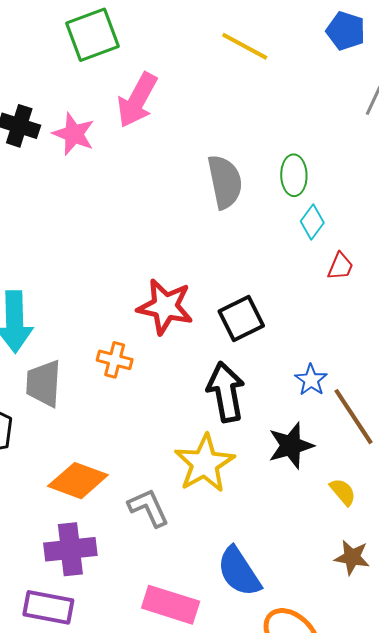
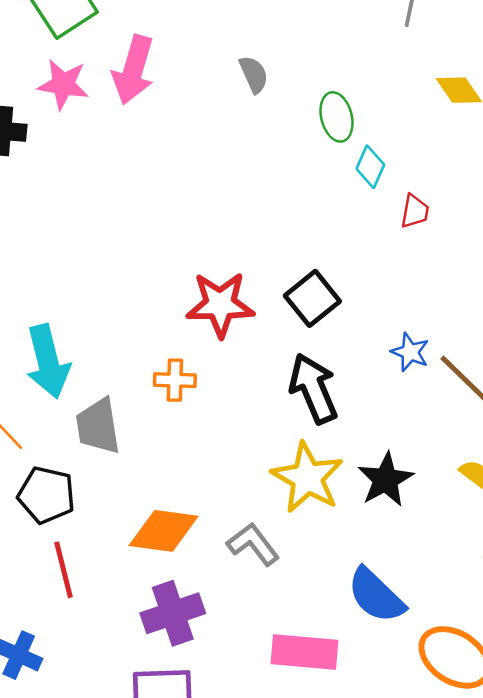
pink star: (74, 134) -> (63, 84), moved
gray semicircle: (225, 182) -> (254, 74), moved, size x0.6
black star: (291, 446) -> (386, 480), moved

